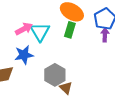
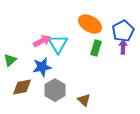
green rectangle: (70, 30) -> (96, 48), moved
gray hexagon: (55, 75) -> (55, 90), moved

